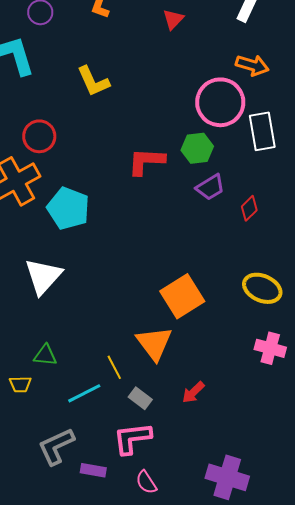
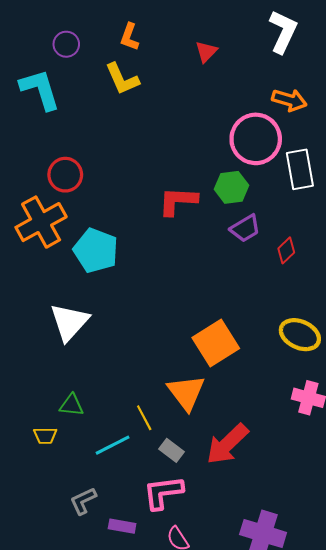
yellow L-shape: (93, 81) -> (122, 79), moved
red arrow: (193, 392) -> (227, 444), size x1.8
gray L-shape: (56, 446) -> (83, 501), size x0.7

